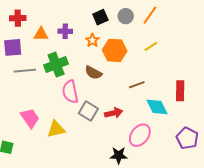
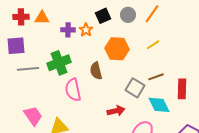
orange triangle: (41, 34) -> (42, 18), moved
orange star: (92, 40) -> (86, 30), moved
brown semicircle: (93, 73) -> (96, 71), turned 48
brown line: (137, 85) -> (156, 77), moved
gray square: (88, 111) -> (135, 88), moved

